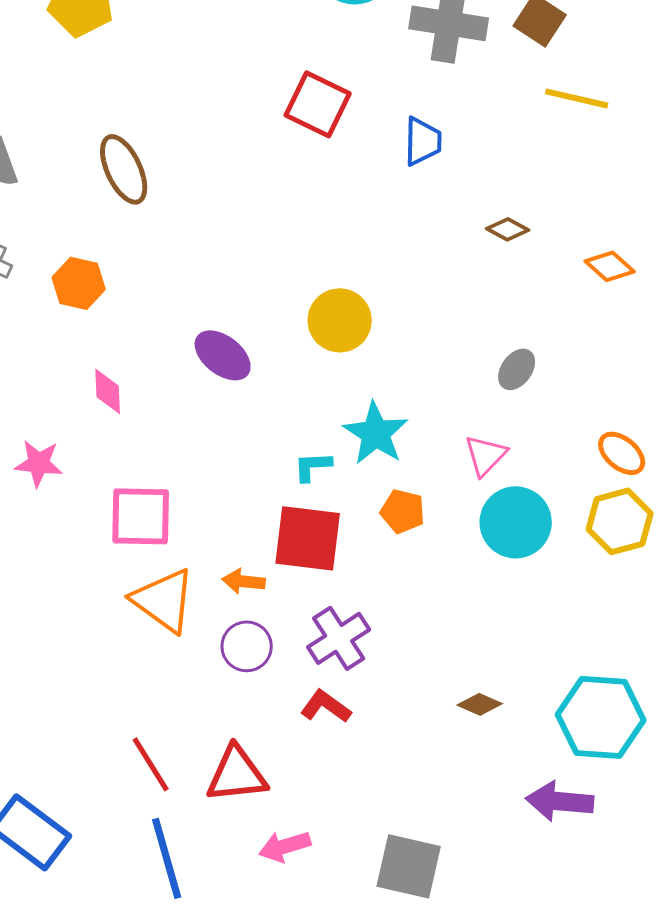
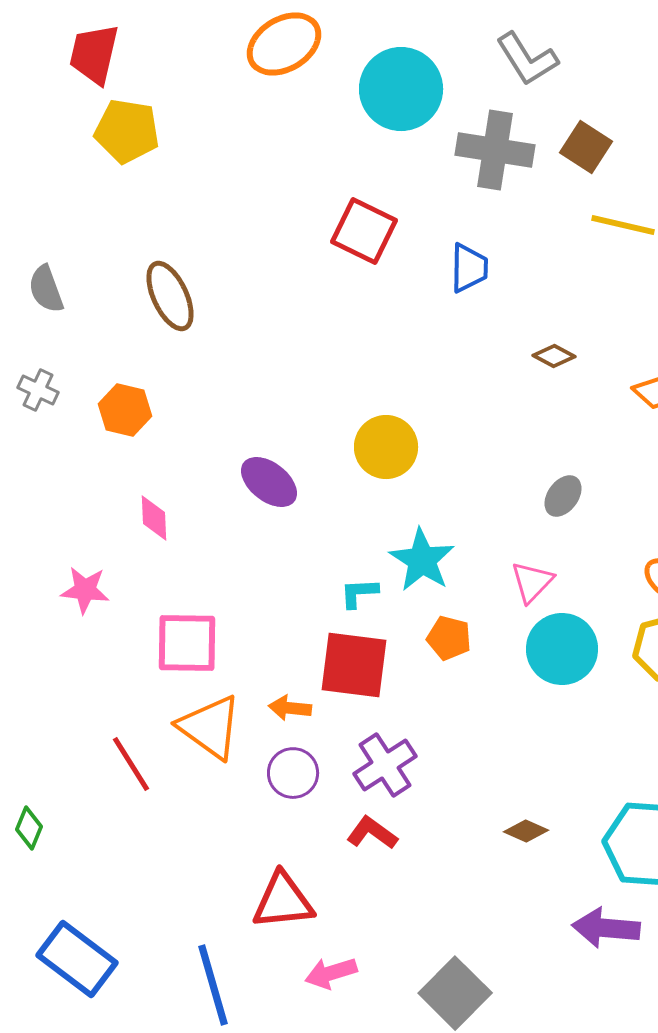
red line: (151, 764) -> (131, 764), moved
gray square: (409, 866) -> (455, 993), turned 32

